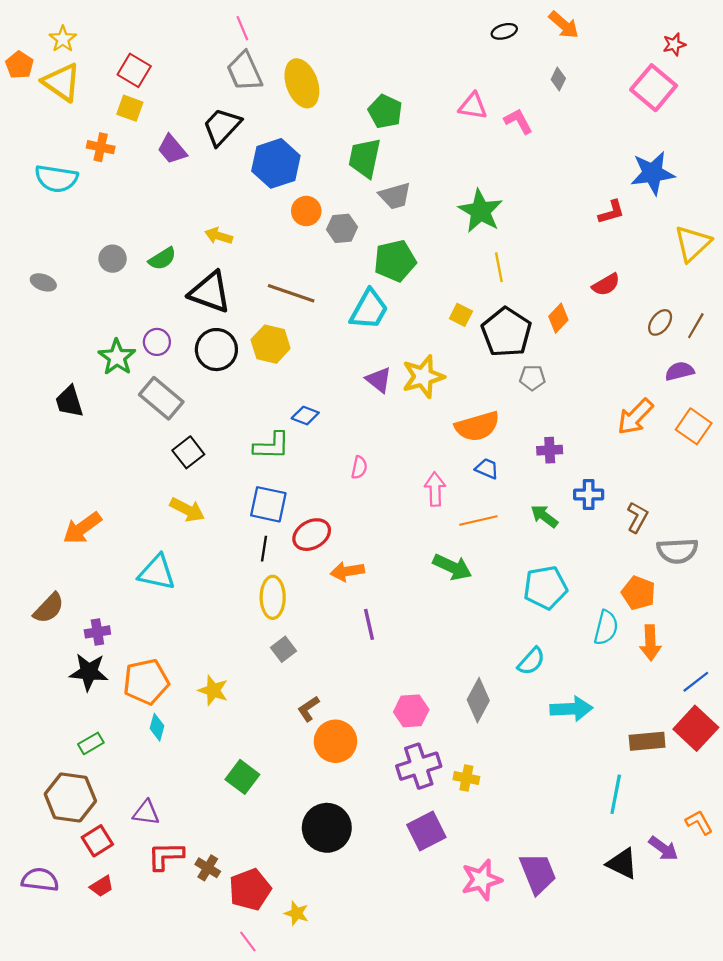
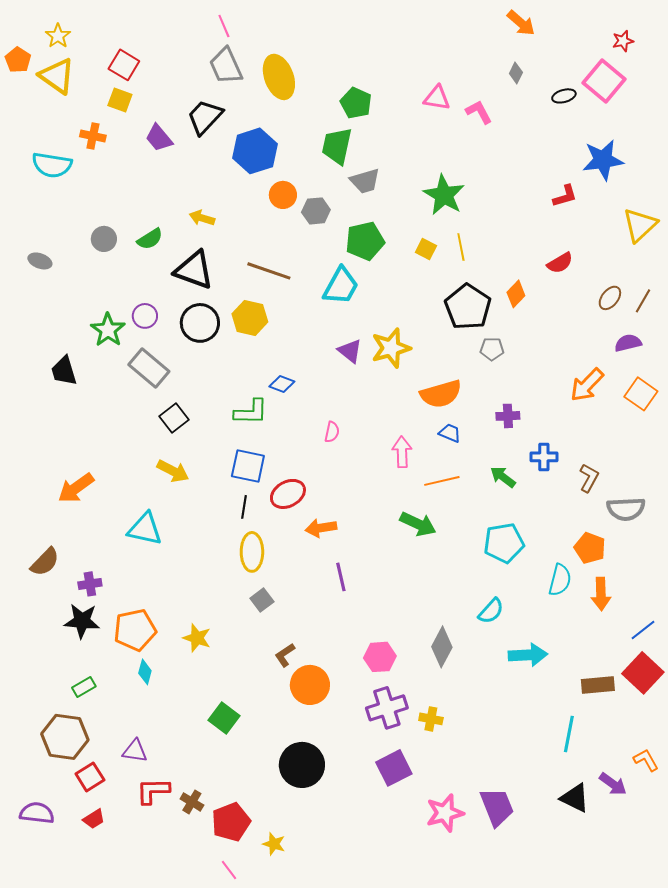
black ellipse: (504, 31) -> (564, 96), moved
yellow square: (461, 315) -> (426, 249), moved

